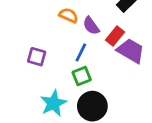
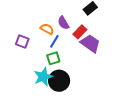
orange semicircle: (69, 15) -> (47, 29), moved
cyan star: (53, 103) -> (43, 77), moved

